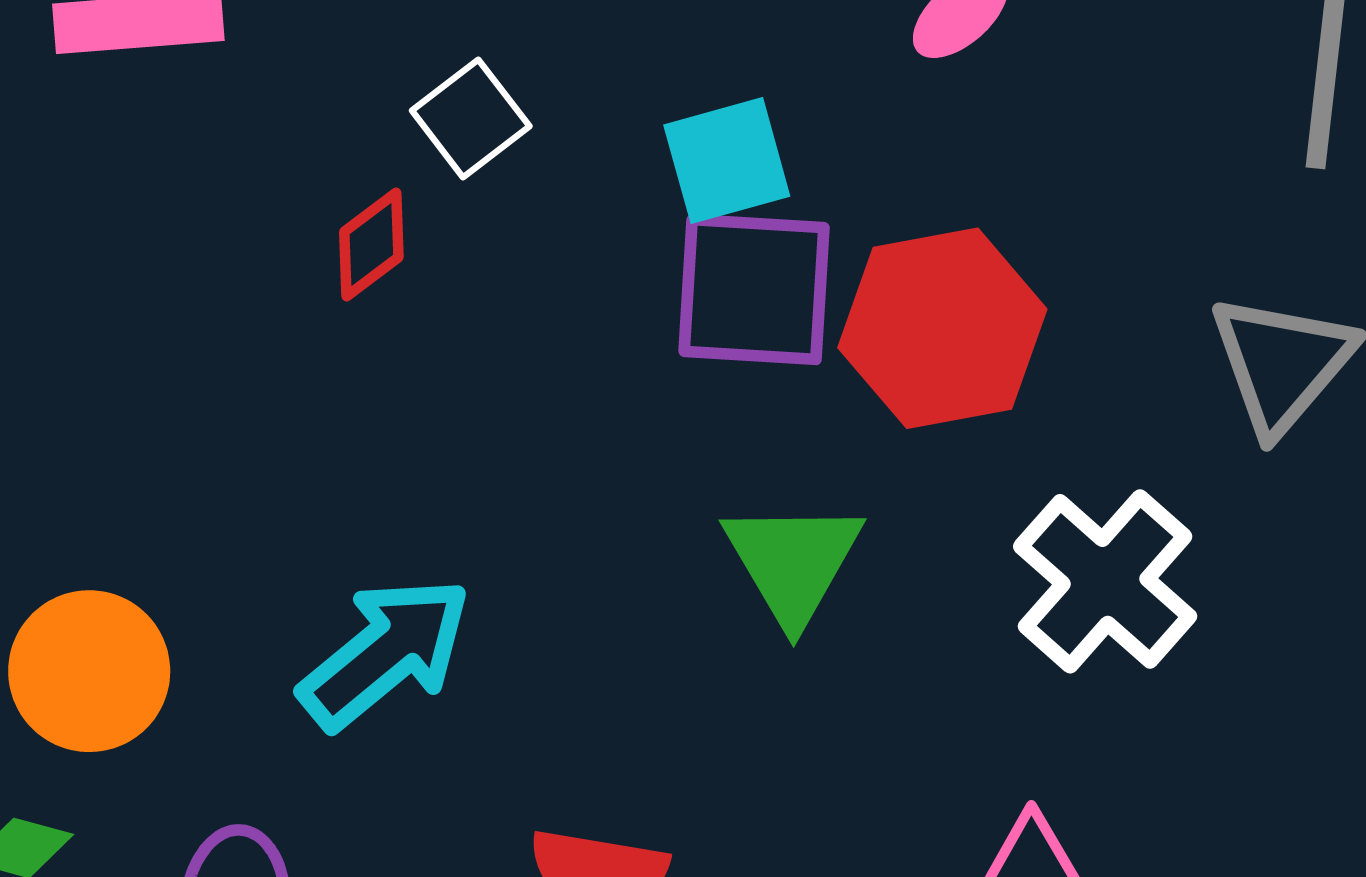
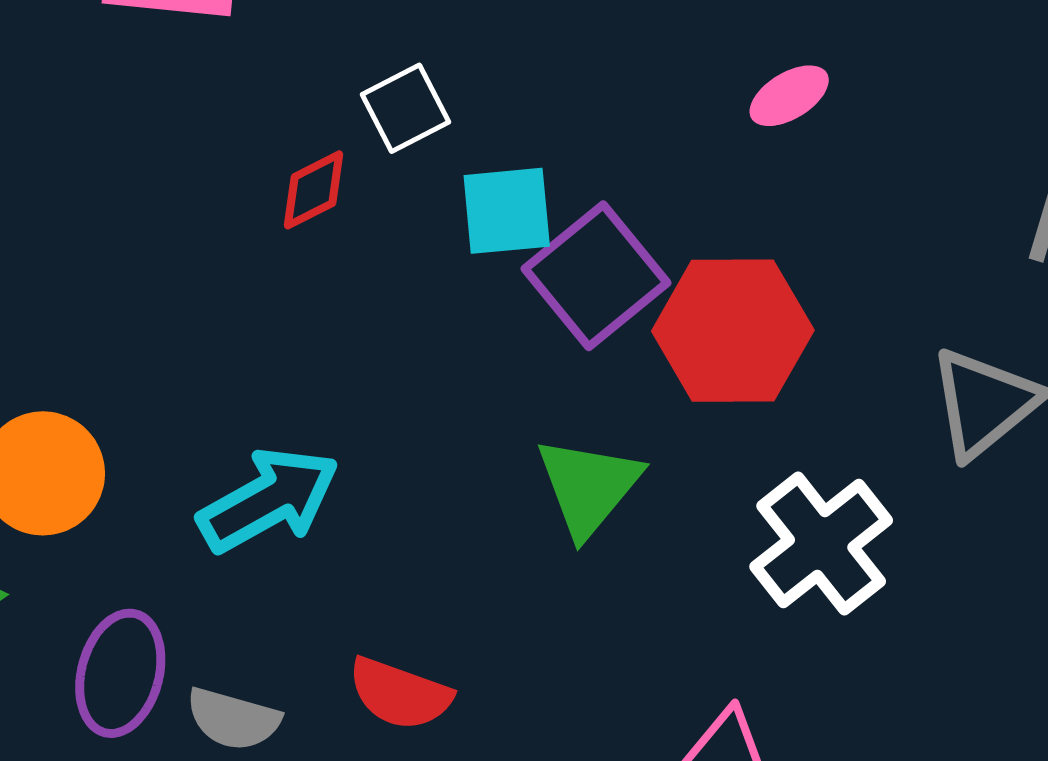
cyan square: (727, 161) -> (507, 211), moved
purple square: (754, 290) -> (596, 276), turned 37

